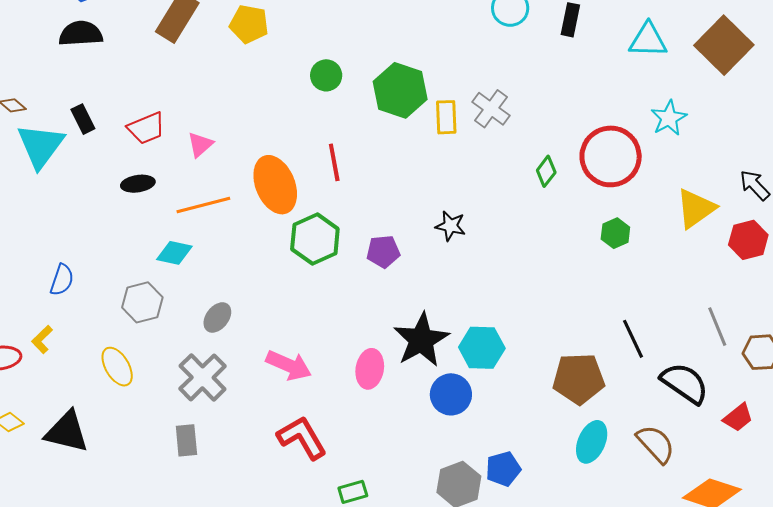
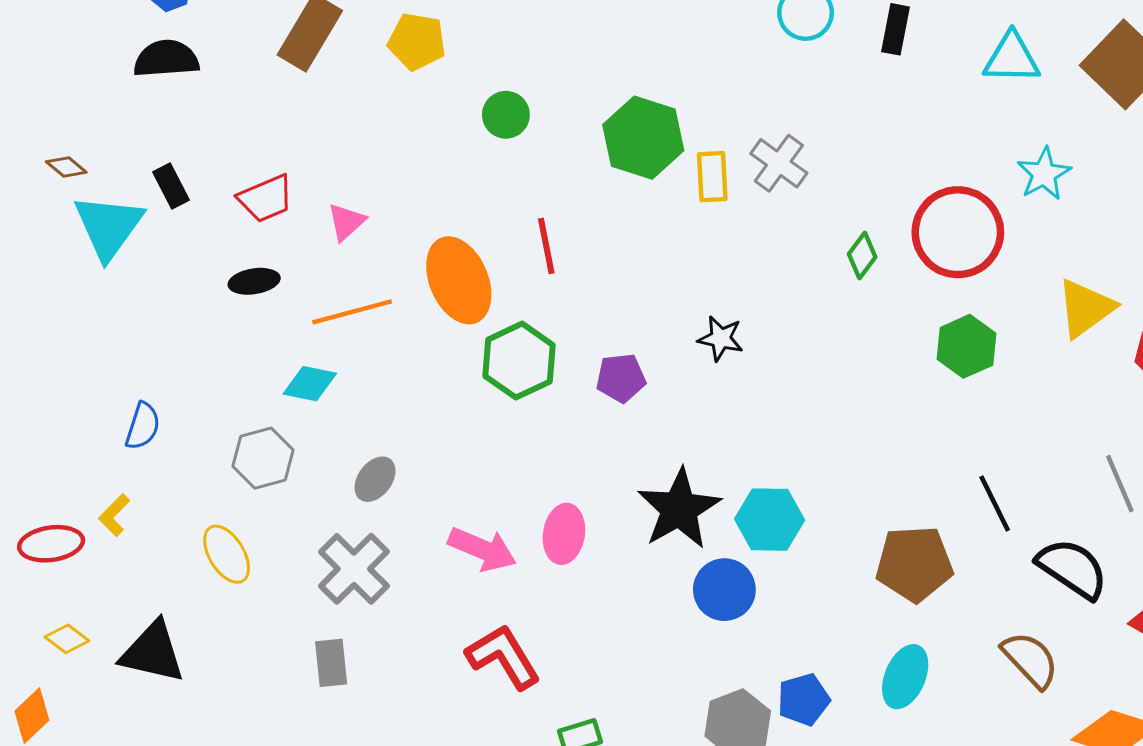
green circle: (326, 75) -> (506, 115), moved
green hexagon: (615, 233) -> (966, 346), size x1.4
pink ellipse: (370, 369) -> (564, 534), moved
cyan ellipse: (592, 442) -> (905, 677), moved

